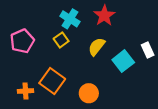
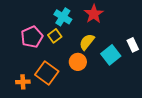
pink pentagon: (22, 41) -> (32, 37), moved
orange circle: (89, 93) -> (78, 62), moved

